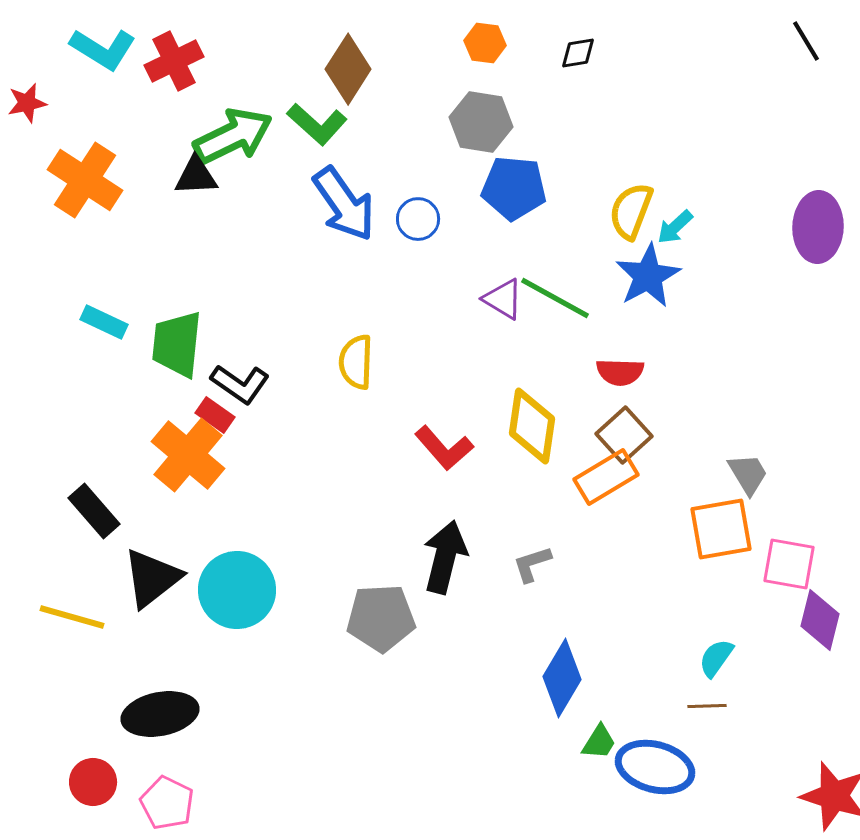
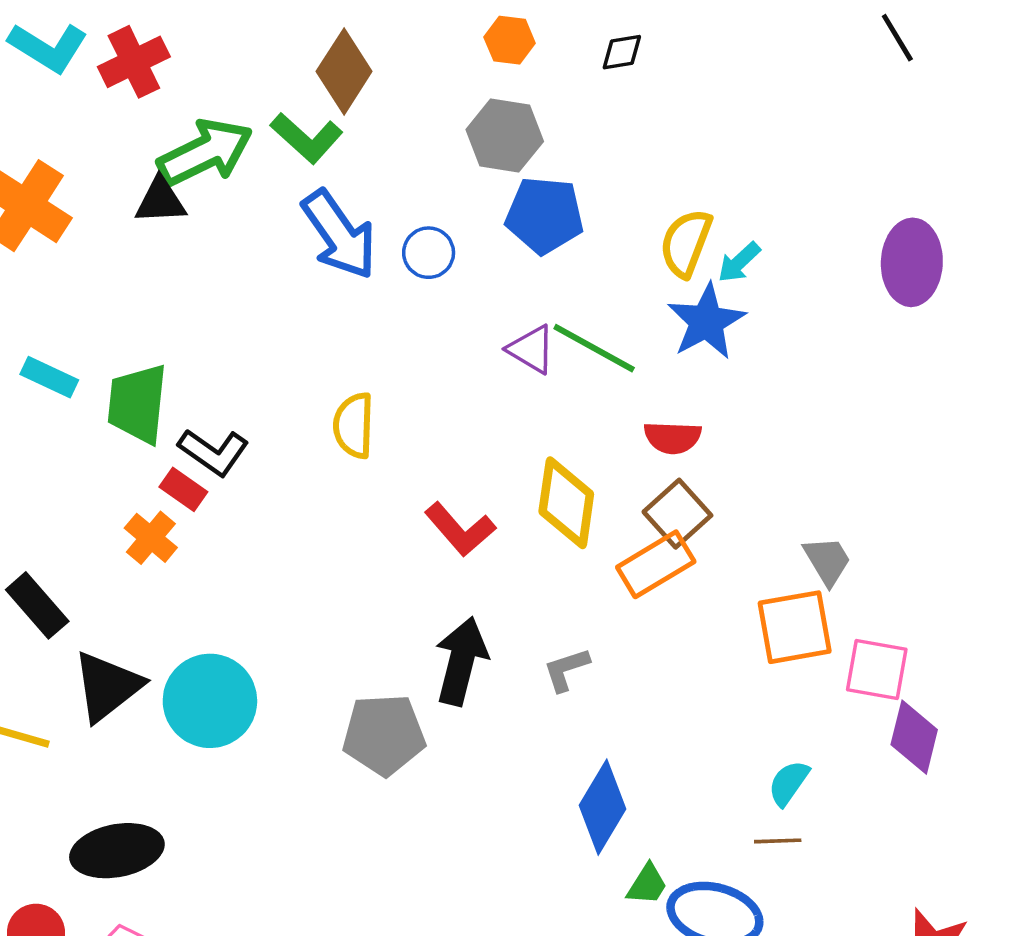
orange cross: (188, 455) -> (151, 538), size x0.6

